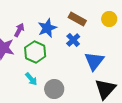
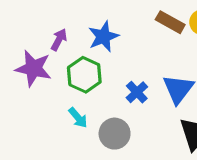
brown rectangle: (77, 19) -> (170, 22), moved
blue cross: (73, 40) -> (137, 92), moved

